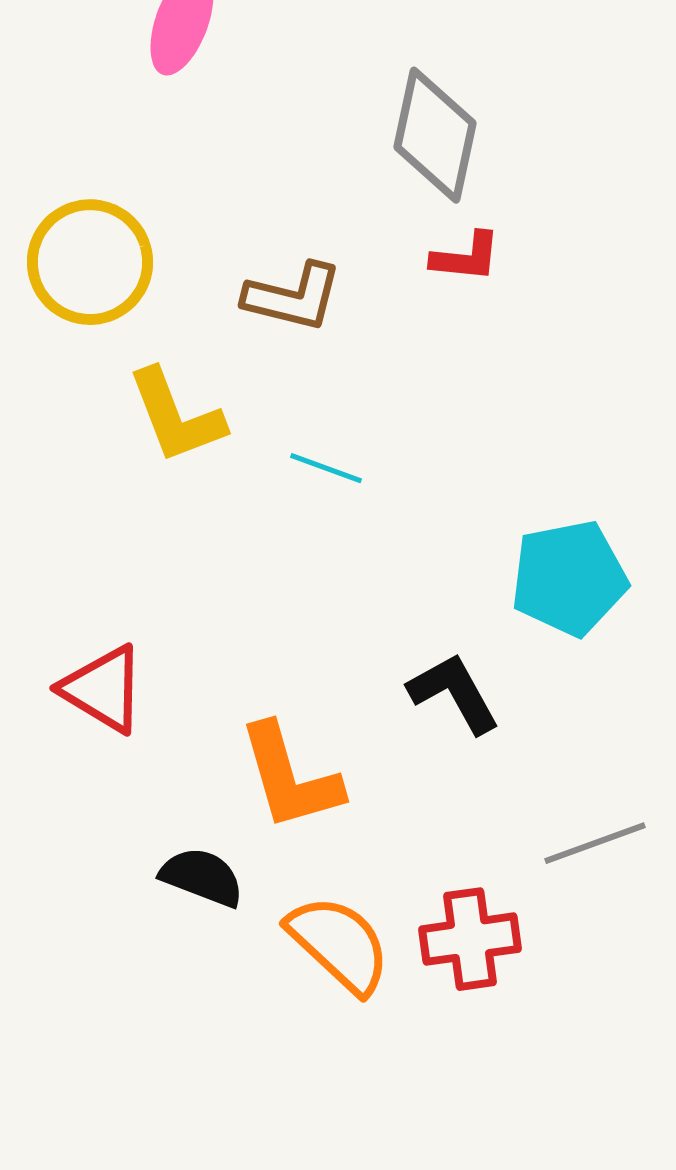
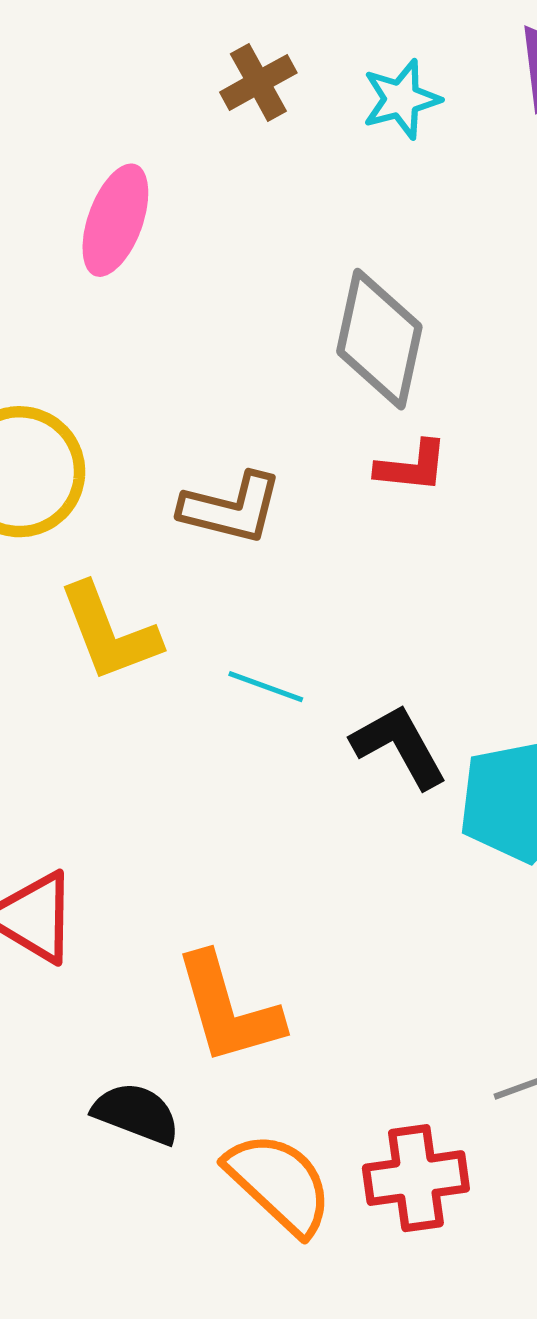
black L-shape: (454, 693) -> (399, 746), moved

